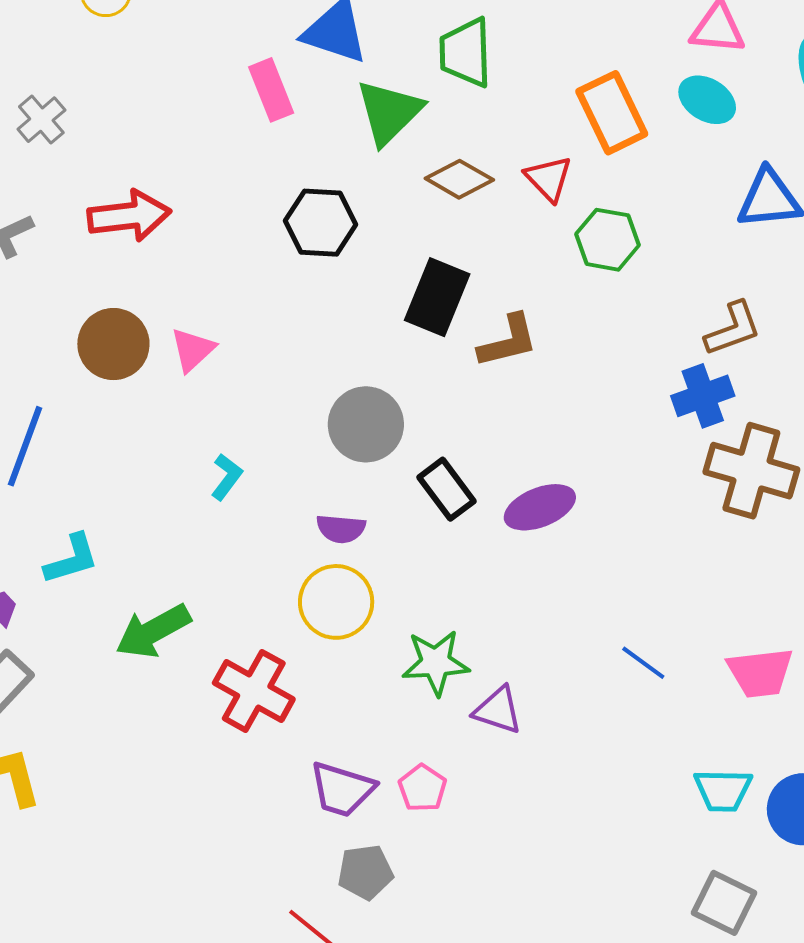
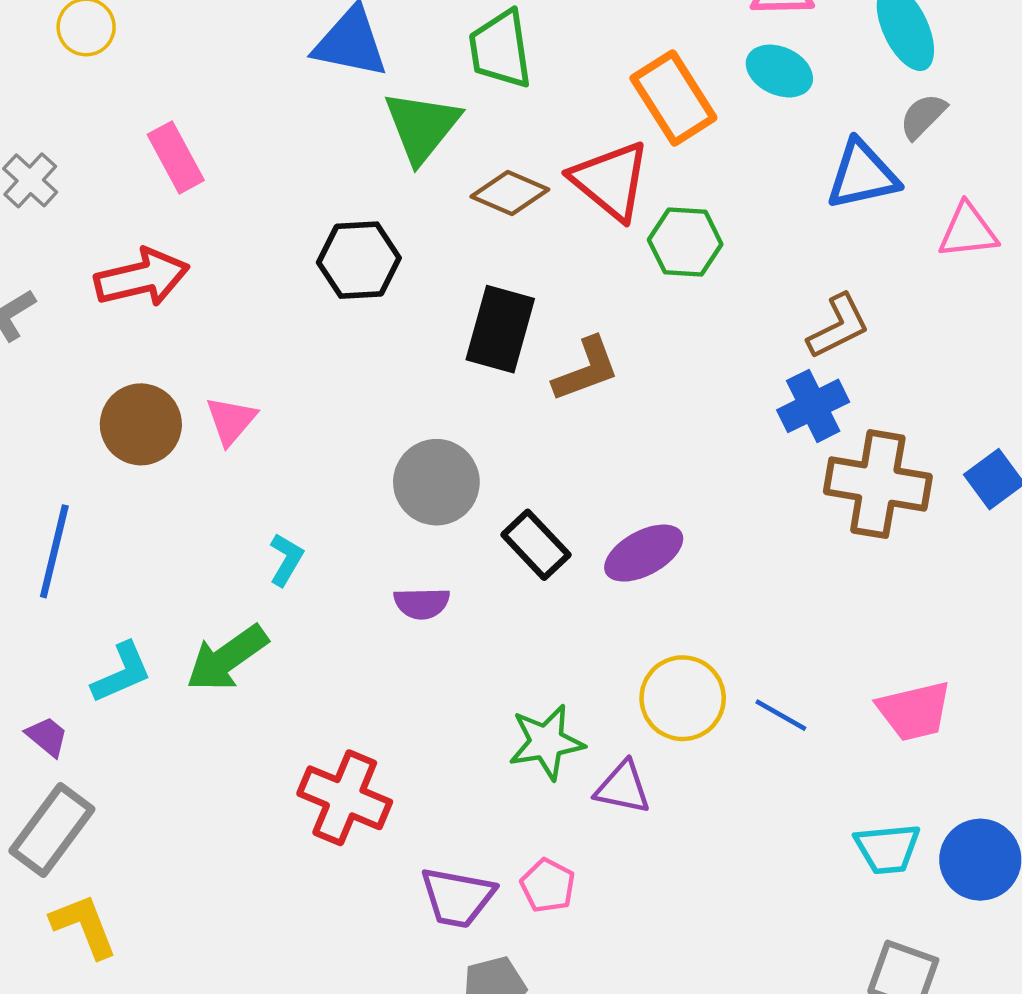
pink rectangle: (271, 90) -> (176, 157), moved
red triangle: (549, 178) -> (611, 181), size x1.5
yellow circle: (336, 602) -> (683, 698), moved
green arrow: (153, 631) -> (227, 658), moved

